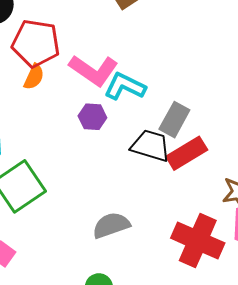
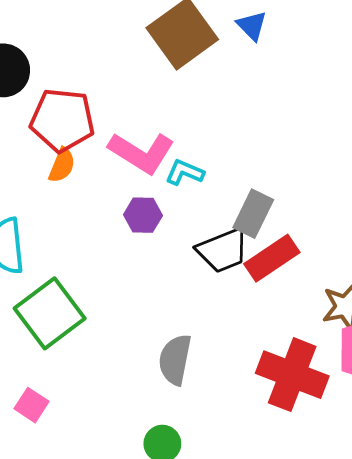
cyan L-shape: (125, 86) -> (185, 172), size x0.7
black trapezoid: (151, 146) -> (223, 250), turned 144
gray semicircle: (111, 225) -> (175, 360), turned -57

